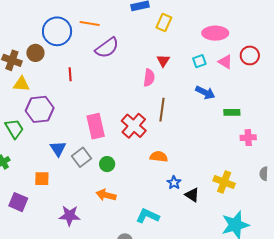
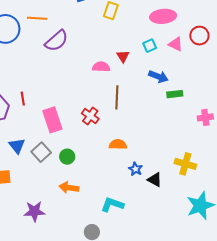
red triangle: (163, 61) -> (123, 56), moved
red line: (70, 74) -> (23, 99), moved
pink semicircle: (149, 78) -> (101, 67), turned -90
green rectangle: (232, 112) -> (175, 94), moved
red cross: (134, 126) -> (90, 116), size x0.7

